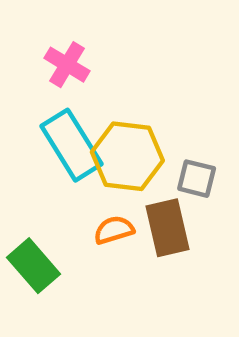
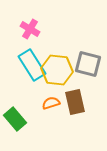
gray square: (197, 179) -> (88, 64), moved, size x1.5

